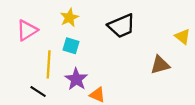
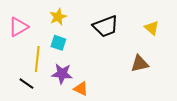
yellow triangle: (183, 37) -> (152, 28), moved
purple star: (76, 79) -> (62, 74), turned -30

